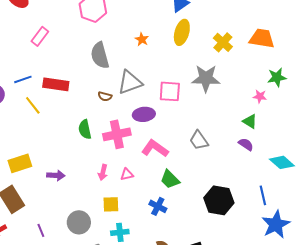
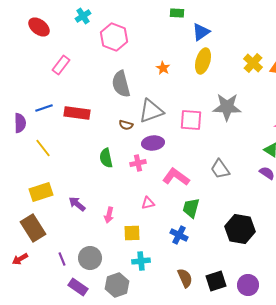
yellow cross: (223, 42) -> (253, 63), moved
yellow line: (33, 105) -> (43, 148), moved
purple ellipse: (144, 114) -> (153, 143), moved
pink cross: (117, 134) -> (138, 163), size x0.6
pink arrow: (103, 172) -> (109, 215), moved
purple arrow: (56, 175) -> (77, 204), turned -144
green trapezoid: (170, 179) -> (191, 208), turned 60
gray circle: (79, 222) -> (90, 258), moved

